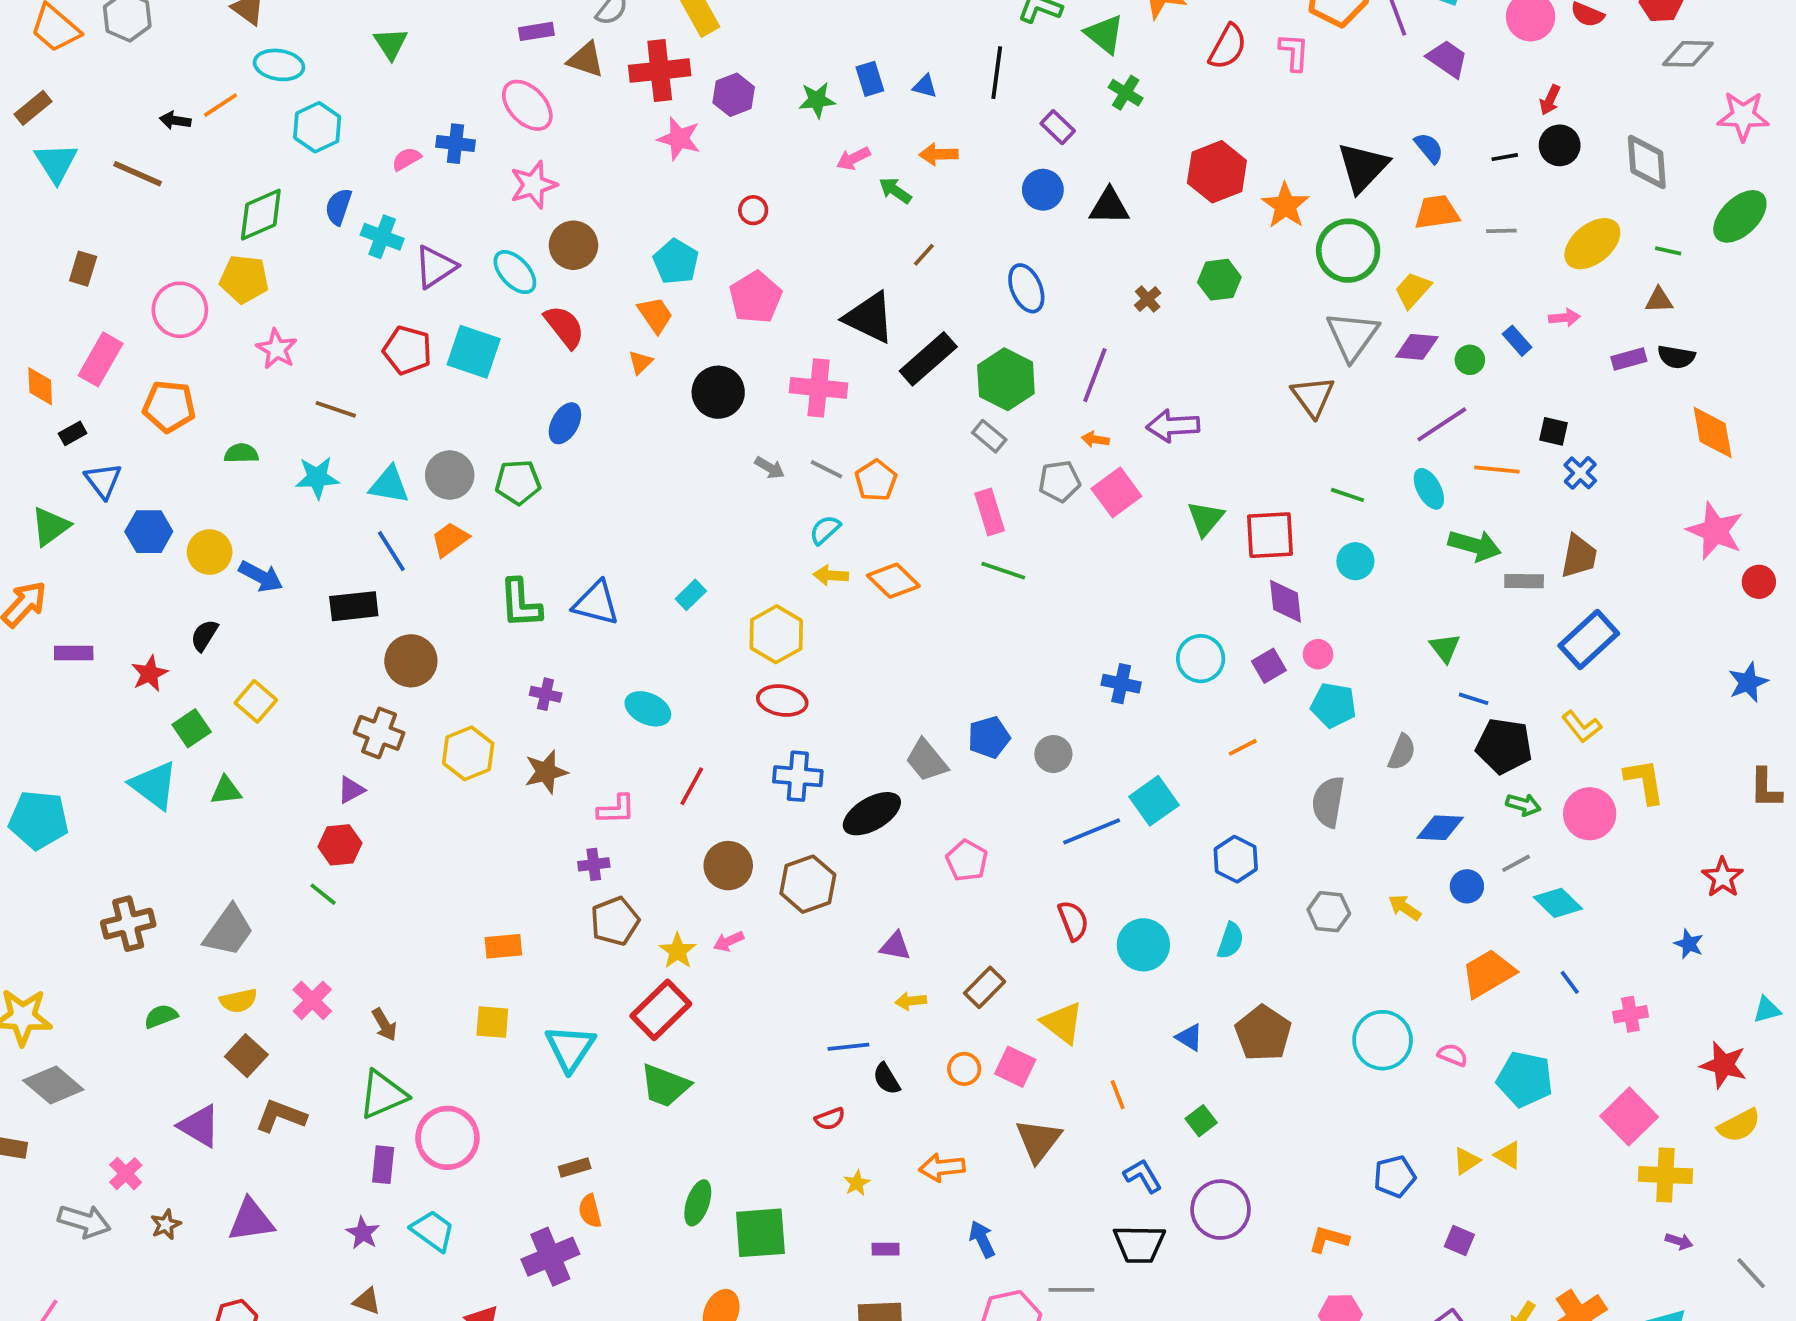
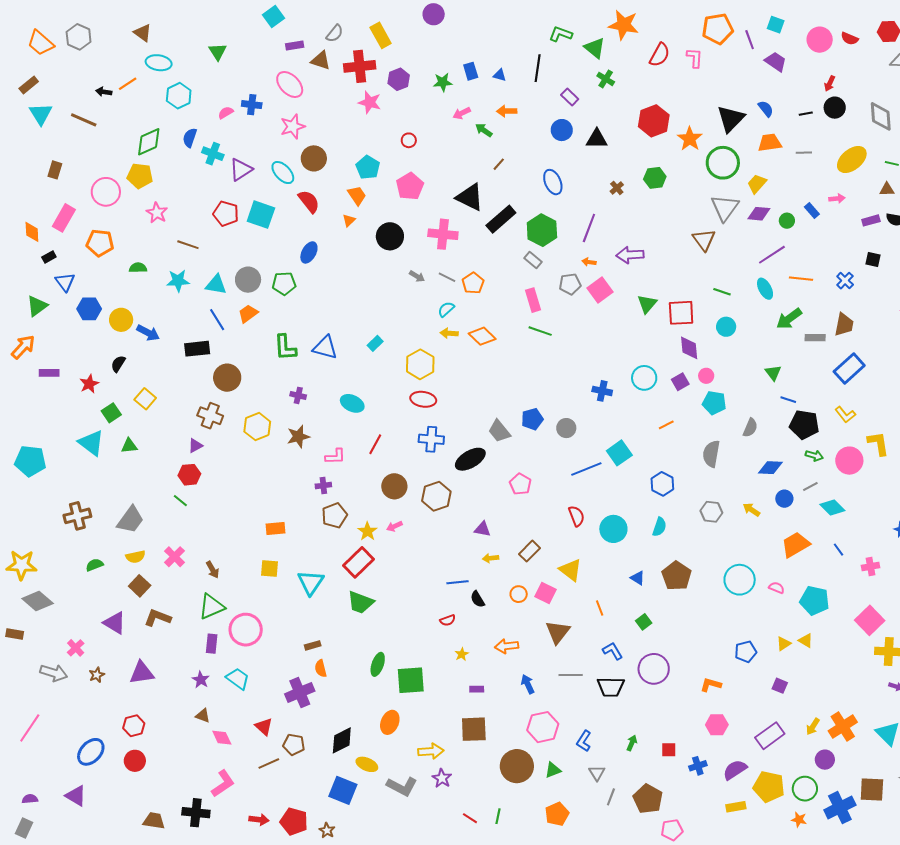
black square: (1554, 431) -> (873, 259), moved
green arrow: (1475, 545) -> (789, 319), turned 128
gray line: (1071, 1290) -> (571, 675), moved

